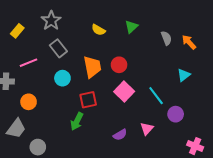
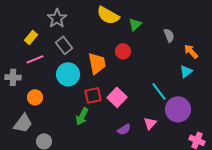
yellow semicircle: (98, 30) -> (108, 15), moved, size x1.6
yellow rectangle: (17, 31) -> (31, 37), moved
orange arrow: (189, 42) -> (191, 51), moved
red circle: (119, 65) -> (123, 51), moved
cyan circle: (62, 78) -> (68, 74), size x1.5
pink square: (124, 92) -> (117, 97), moved
purple circle: (176, 114) -> (178, 109), size x1.6

